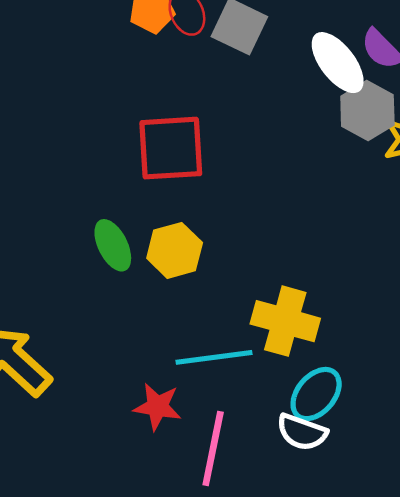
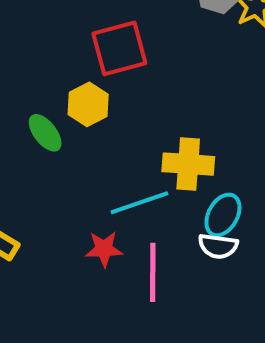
red square: (171, 148) -> (119, 48), moved
yellow hexagon: (175, 250) -> (88, 104), moved

